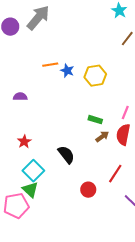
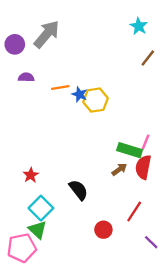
yellow hexagon: (95, 76) -> (95, 100), moved
purple semicircle: (20, 97) -> (26, 77), moved
green rectangle: (95, 120) -> (130, 150), moved, size x1.5

